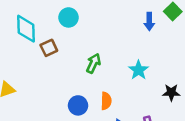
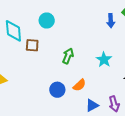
brown square: (49, 48) -> (32, 45), turned 32
orange semicircle: (106, 101) -> (79, 85), turned 48

